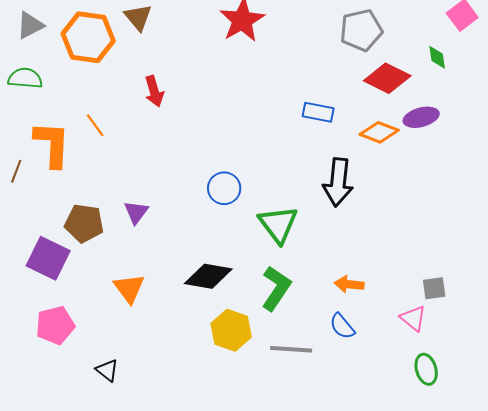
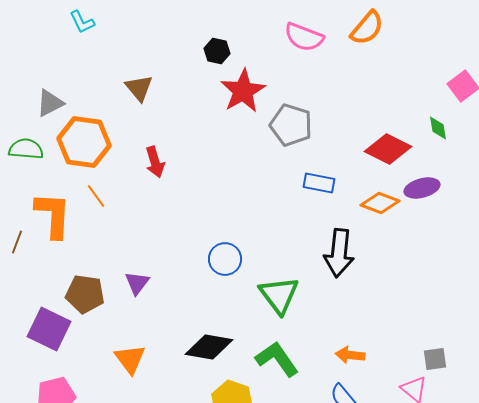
gray triangle: (30, 25) -> (50, 103), moved
gray pentagon: (361, 30) -> (291, 125), moved, turned 30
orange hexagon: (88, 37) -> (84, 142), moved
green L-shape: (276, 288) -> (277, 359), turned -69

